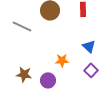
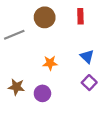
gray line: (22, 26) -> (14, 35), turned -48
orange star: (62, 60) -> (50, 63), moved

